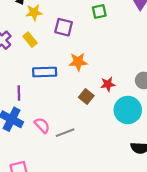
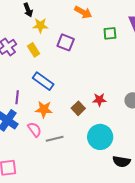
green square: (99, 11) -> (110, 33), moved
orange star: (78, 62) -> (44, 109), moved
blue rectangle: (45, 72) -> (43, 81), turned 30
cyan circle: (128, 110) -> (100, 137), moved

